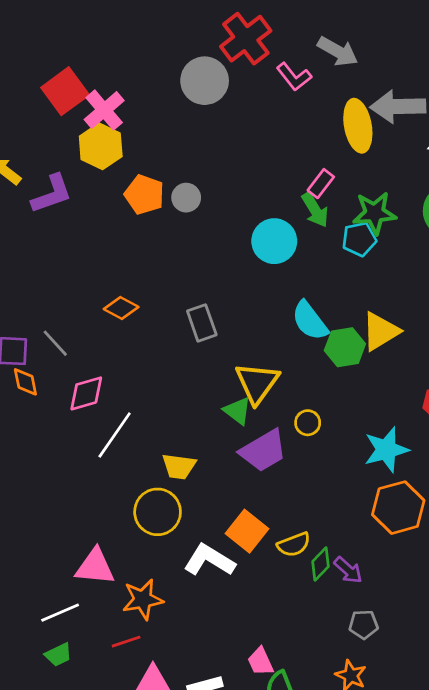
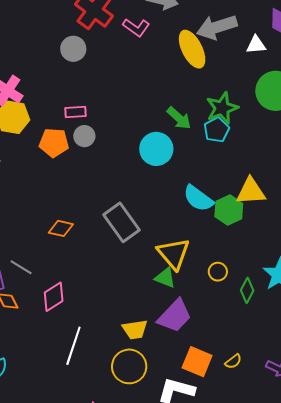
gray circle: (205, 81) -> (73, 49), size x0.7
pink rectangle: (321, 184) -> (76, 112), moved, turned 65
gray rectangle: (202, 323) -> (122, 222), size x1.4
yellow triangle: (380, 331) -> (251, 191), turned 44
white line: (115, 435) -> (73, 346), moved
purple trapezoid: (263, 451) -> (175, 316), moved
yellow semicircle: (294, 544) -> (233, 361), size x0.7
green diamond: (321, 564) -> (247, 290), moved

